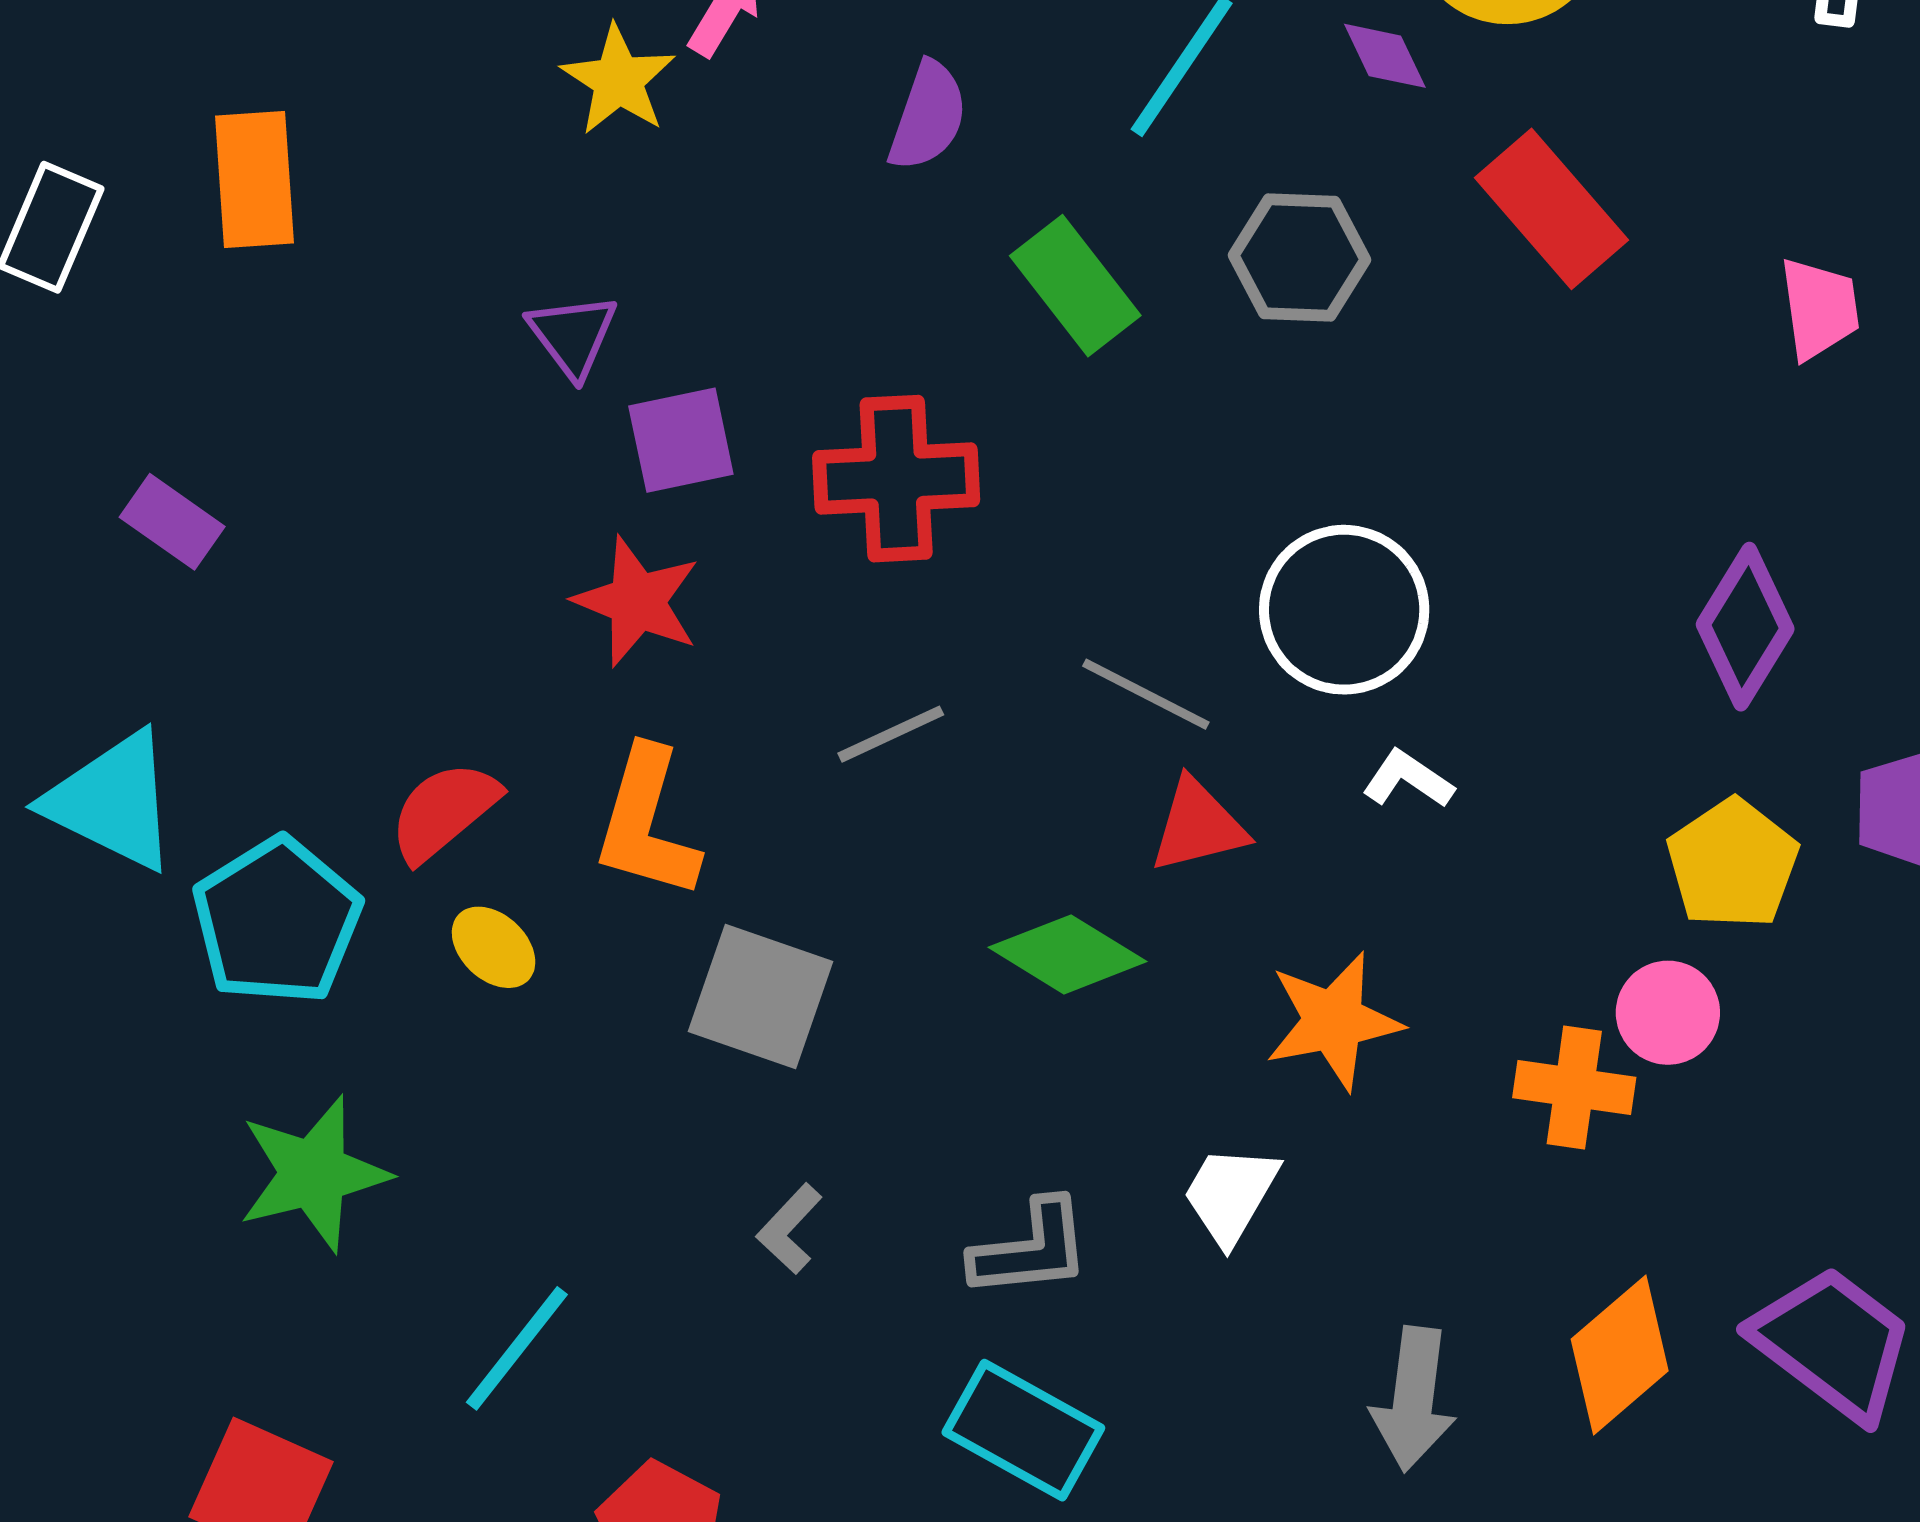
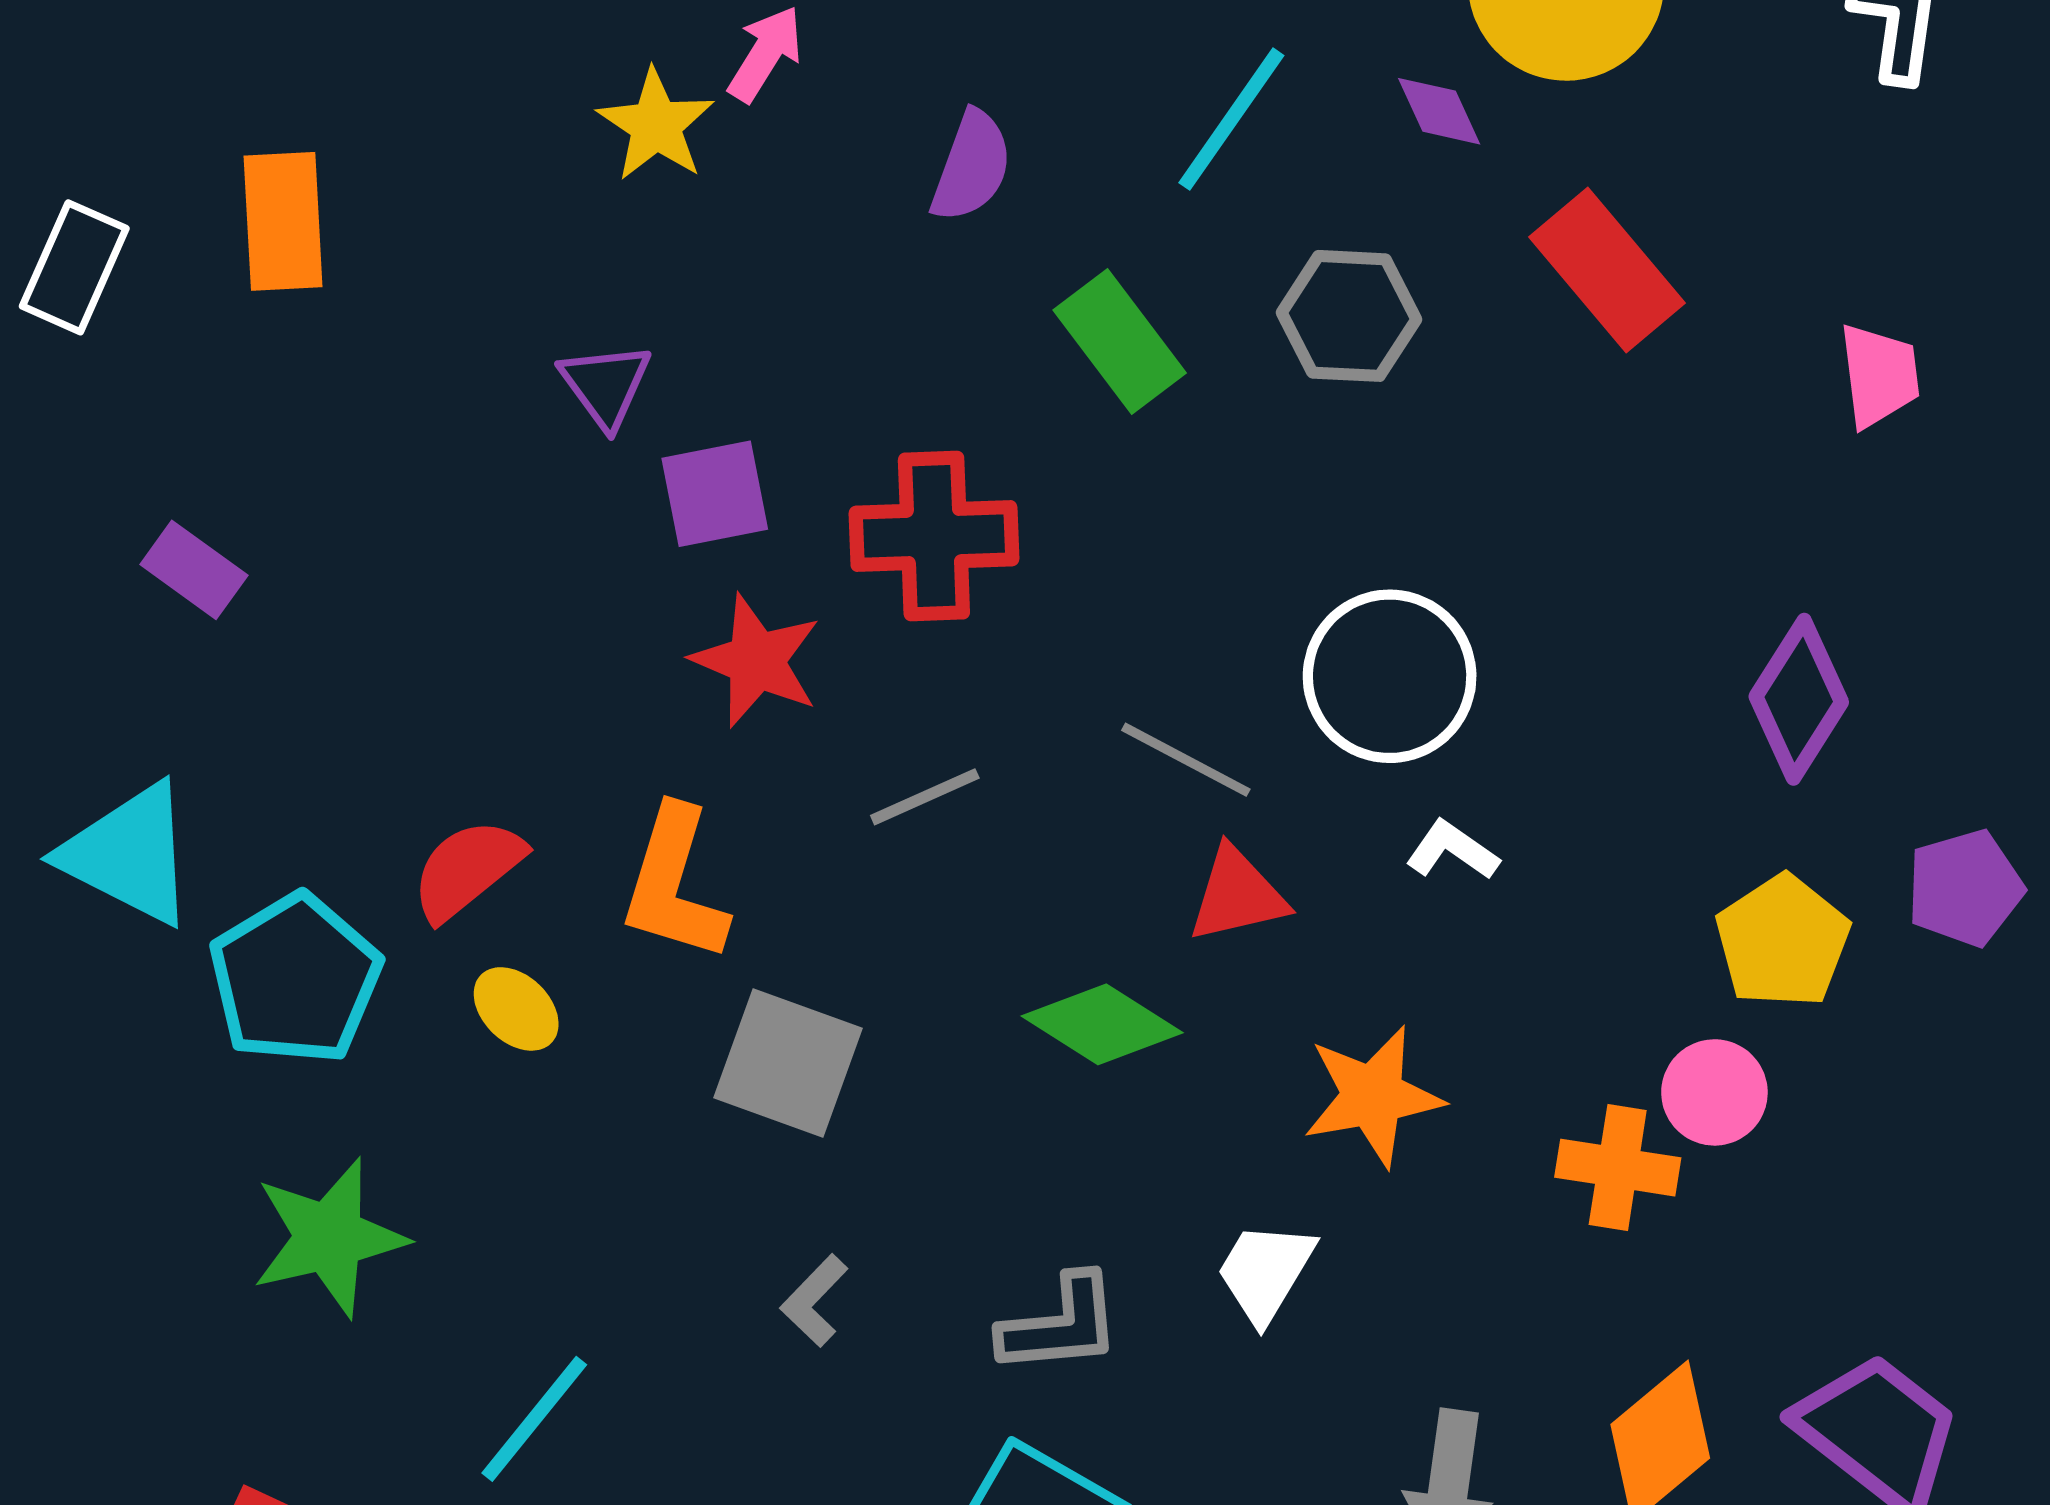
red star: (637, 602) -> (756, 661), moved

